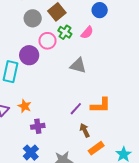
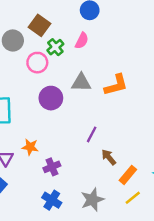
green cross: (65, 32) -> (55, 47), turned 32
purple circle: (29, 55) -> (51, 98), moved
orange L-shape: (101, 105) -> (116, 85), moved

